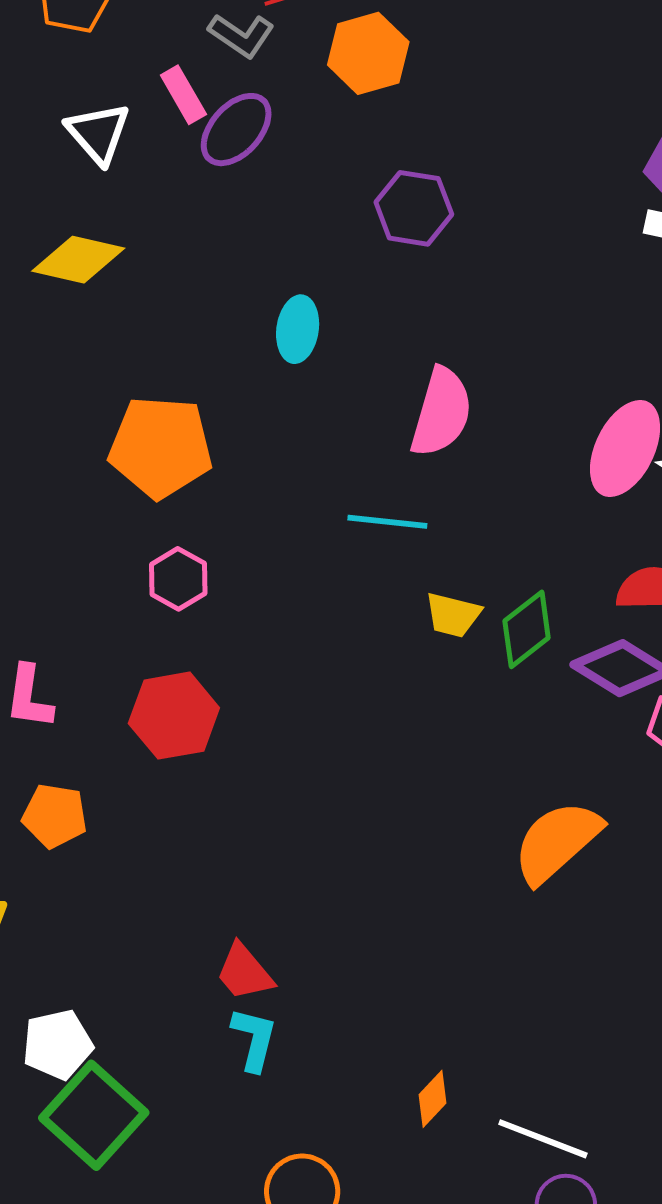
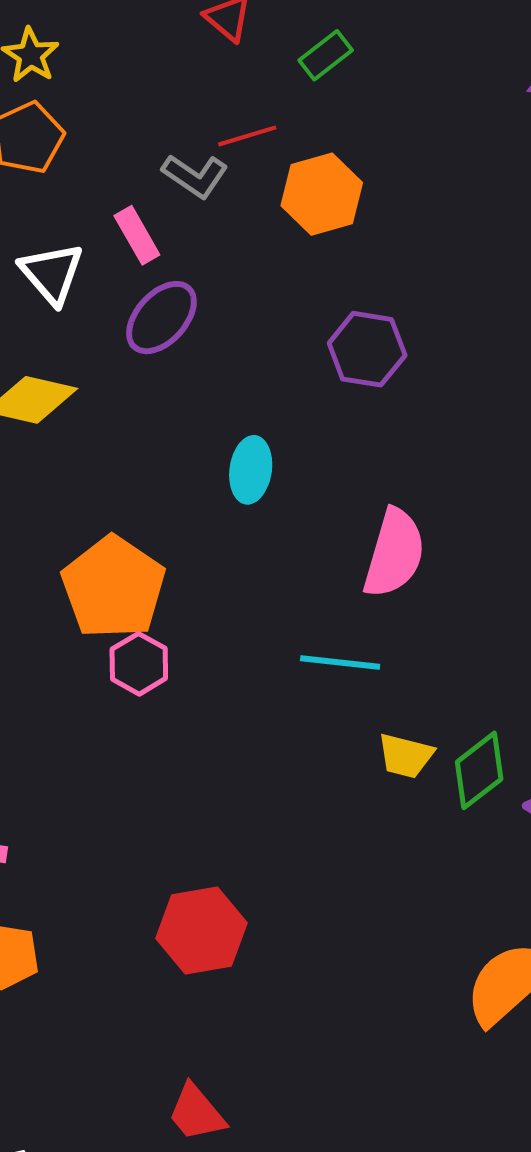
purple ellipse: (236, 130) -> (161, 318), moved
orange pentagon: (161, 447) -> (113, 587), turned 30
pink hexagon: (178, 579) -> (139, 664), moved
red hexagon: (174, 716) -> (201, 931), moved

